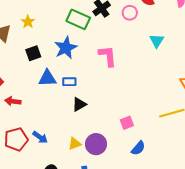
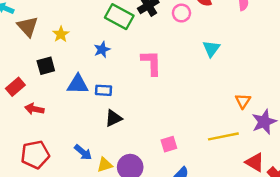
yellow star: (28, 22) -> (61, 34), moved
blue star: (66, 48) -> (102, 50), size x0.6
black square: (33, 53) -> (46, 66), moved
blue arrow: (40, 137) -> (83, 152), moved

